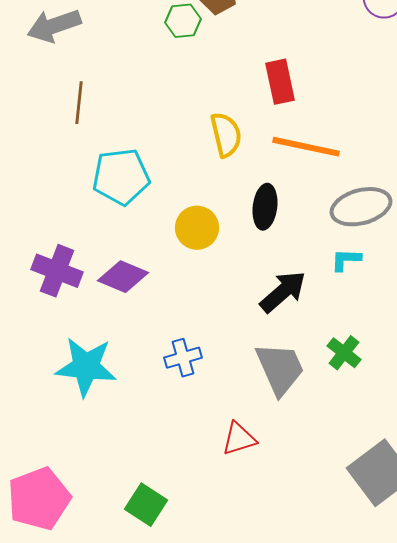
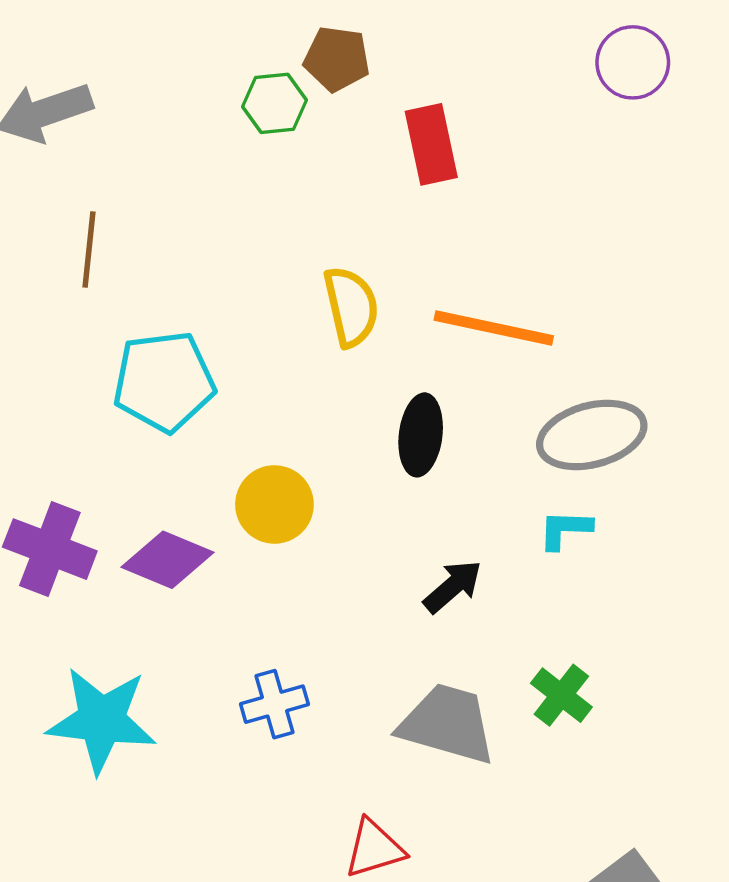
red rectangle: (280, 82) -> (431, 144), moved
yellow circle: (197, 228) -> (274, 504), moved
black arrow: (283, 292) -> (453, 586), size x0.7
gray trapezoid: (280, 369) -> (447, 724), turned -50

